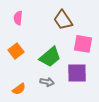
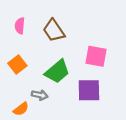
brown trapezoid: (63, 20) -> (54, 30), moved
gray arrow: (47, 82) -> (40, 95), moved

